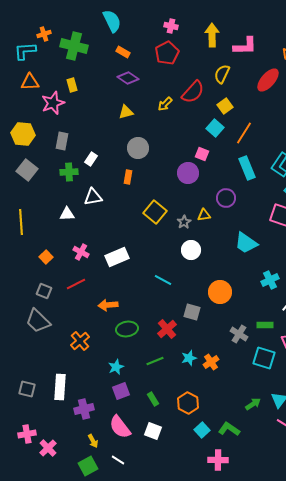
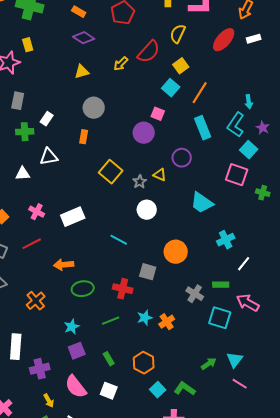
yellow triangle: (204, 215) -> (160, 175), turned 32
red cross: (167, 329) -> (123, 289), turned -36

